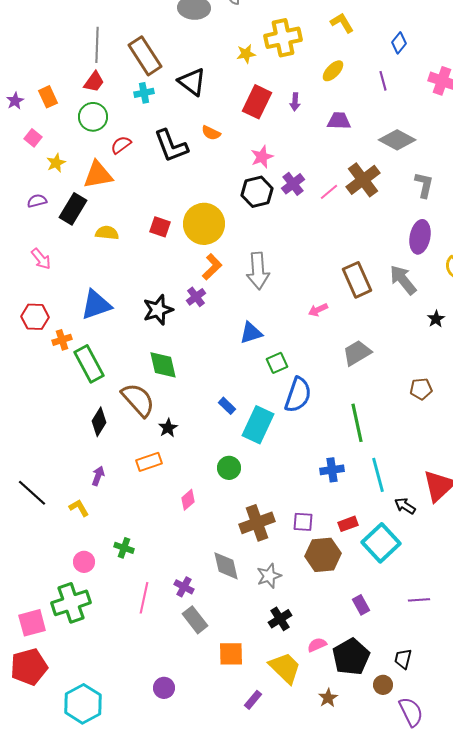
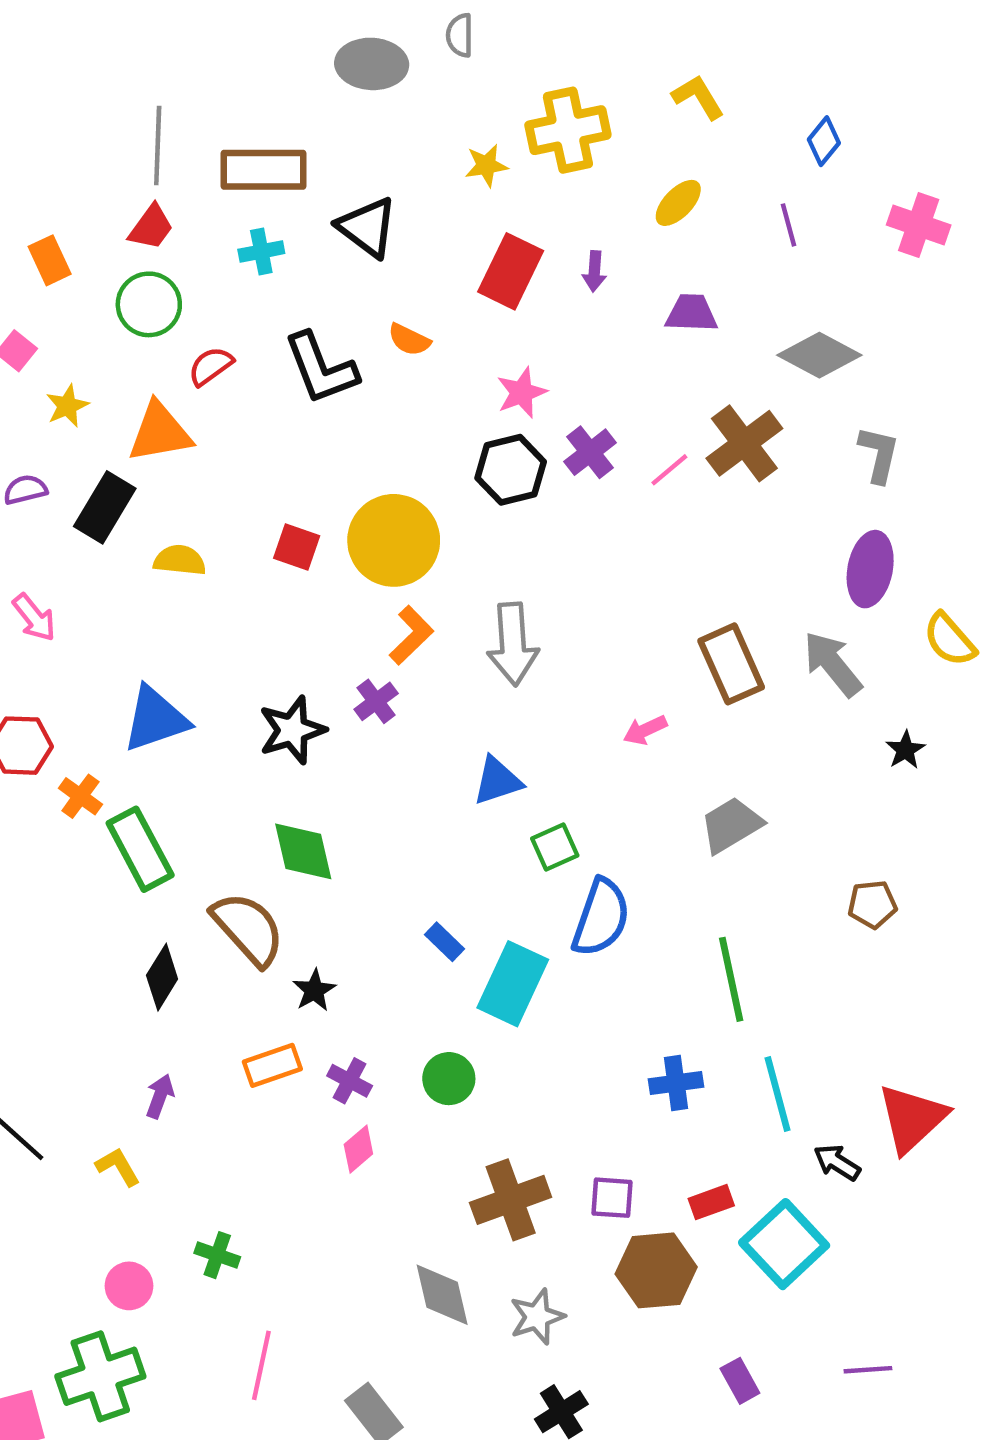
brown rectangle: (145, 56) -> (264, 170), turned -57
orange cross: (62, 340) -> (80, 796), turned -36
purple cross: (184, 587) -> (350, 1081), moved

